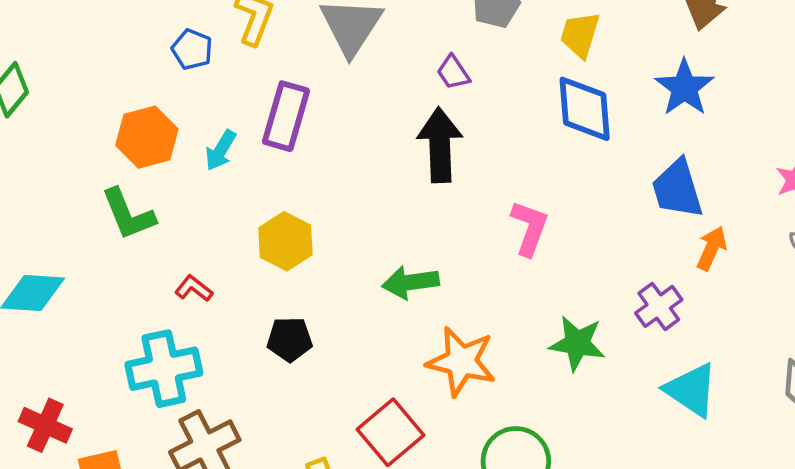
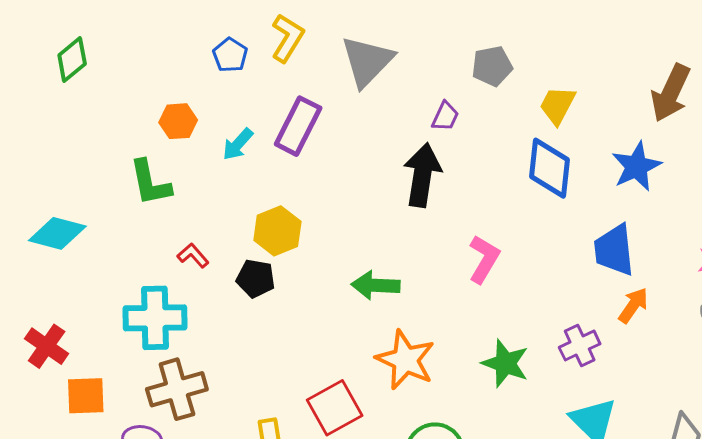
purple trapezoid: (453, 72) -> (445, 116), turned -132
orange hexagon: (147, 137) -> (178, 121), size x0.7
black pentagon: (290, 339) -> (256, 278), moved

